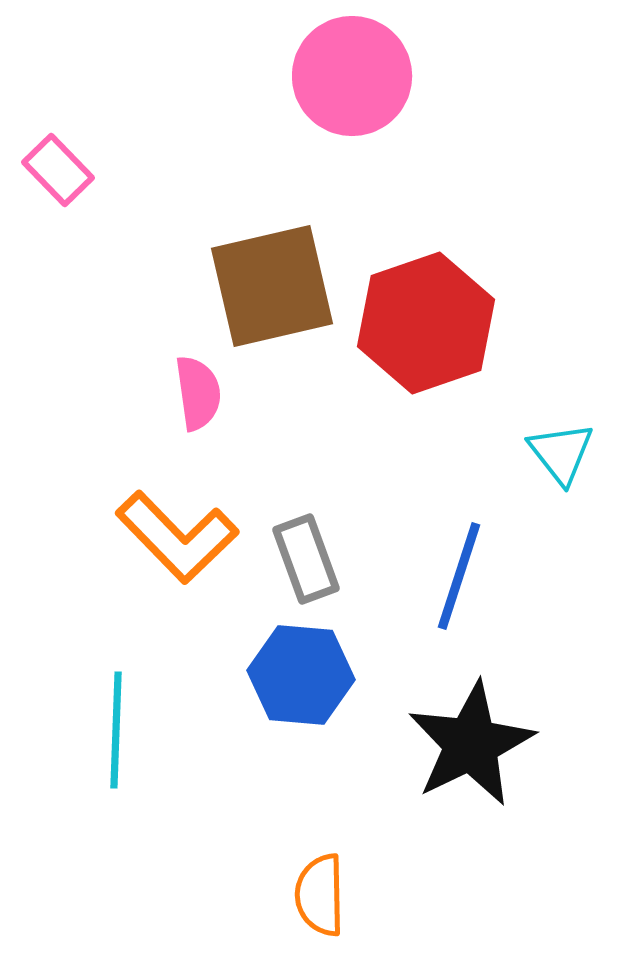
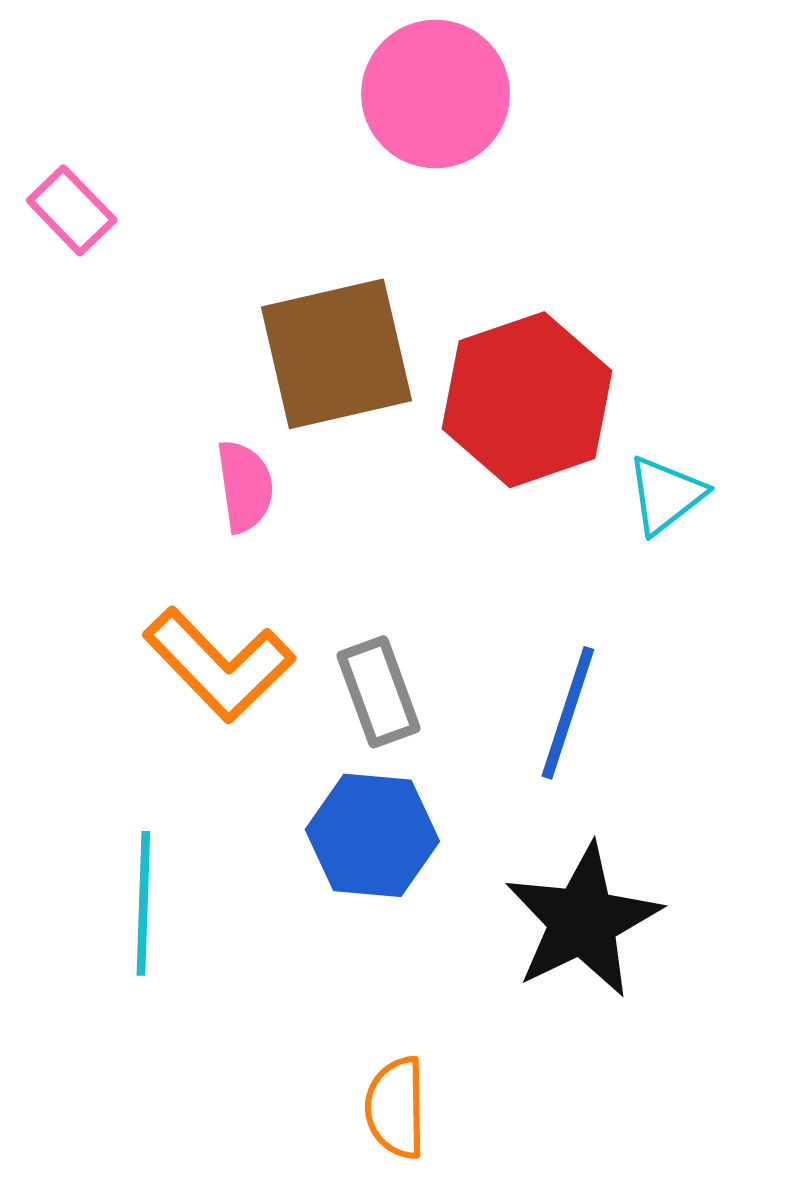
cyan triangle: (561, 453) -> (666, 495), moved, turned 30

